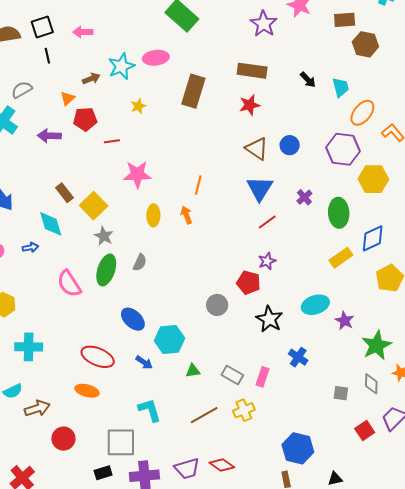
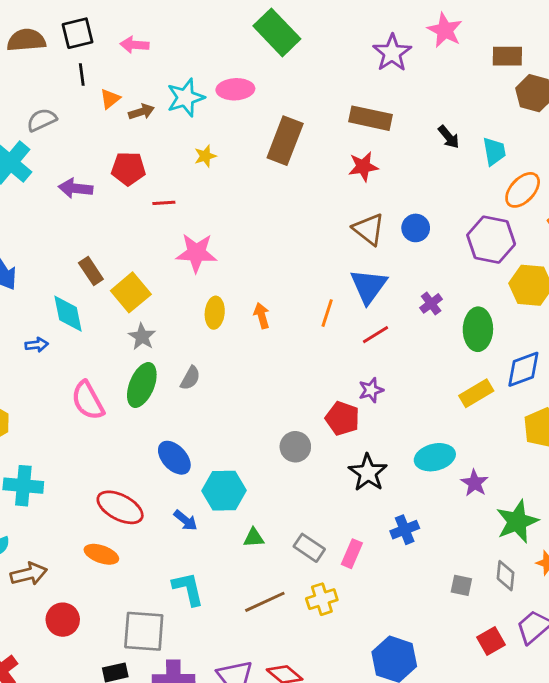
orange triangle: (68, 98) -> (110, 99), moved
orange line: (198, 185) -> (327, 313), moved
blue cross: (298, 357) -> (405, 530), turned 30

